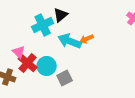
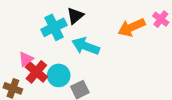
orange arrow: (87, 39) -> (131, 27), moved, size x1.6
pink triangle: (19, 52) -> (26, 59), turned 40

